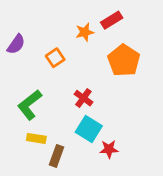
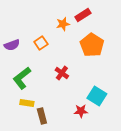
purple semicircle: (16, 44) -> (12, 45), moved, turned 35
cyan square: (89, 129) -> (97, 96), moved
brown rectangle: (56, 156) -> (42, 116), turned -35

